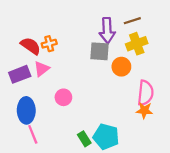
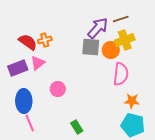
purple arrow: (107, 31) -> (98, 28), turned -135
orange circle: (121, 67) -> (111, 50), moved
pink semicircle: (145, 93) -> (121, 74), moved
cyan pentagon: (106, 137) -> (133, 125), moved

